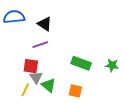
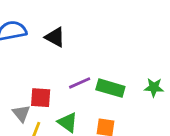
purple line: (40, 45) -> (80, 83), moved
gray triangle: (36, 77) -> (21, 113), moved

